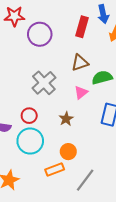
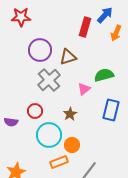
blue arrow: (103, 14) -> (105, 15), turned -126
purple circle: (40, 34) -> (40, 50), moved
brown triangle: (80, 63) -> (68, 57), moved
cyan circle: (30, 141) -> (49, 135), moved

